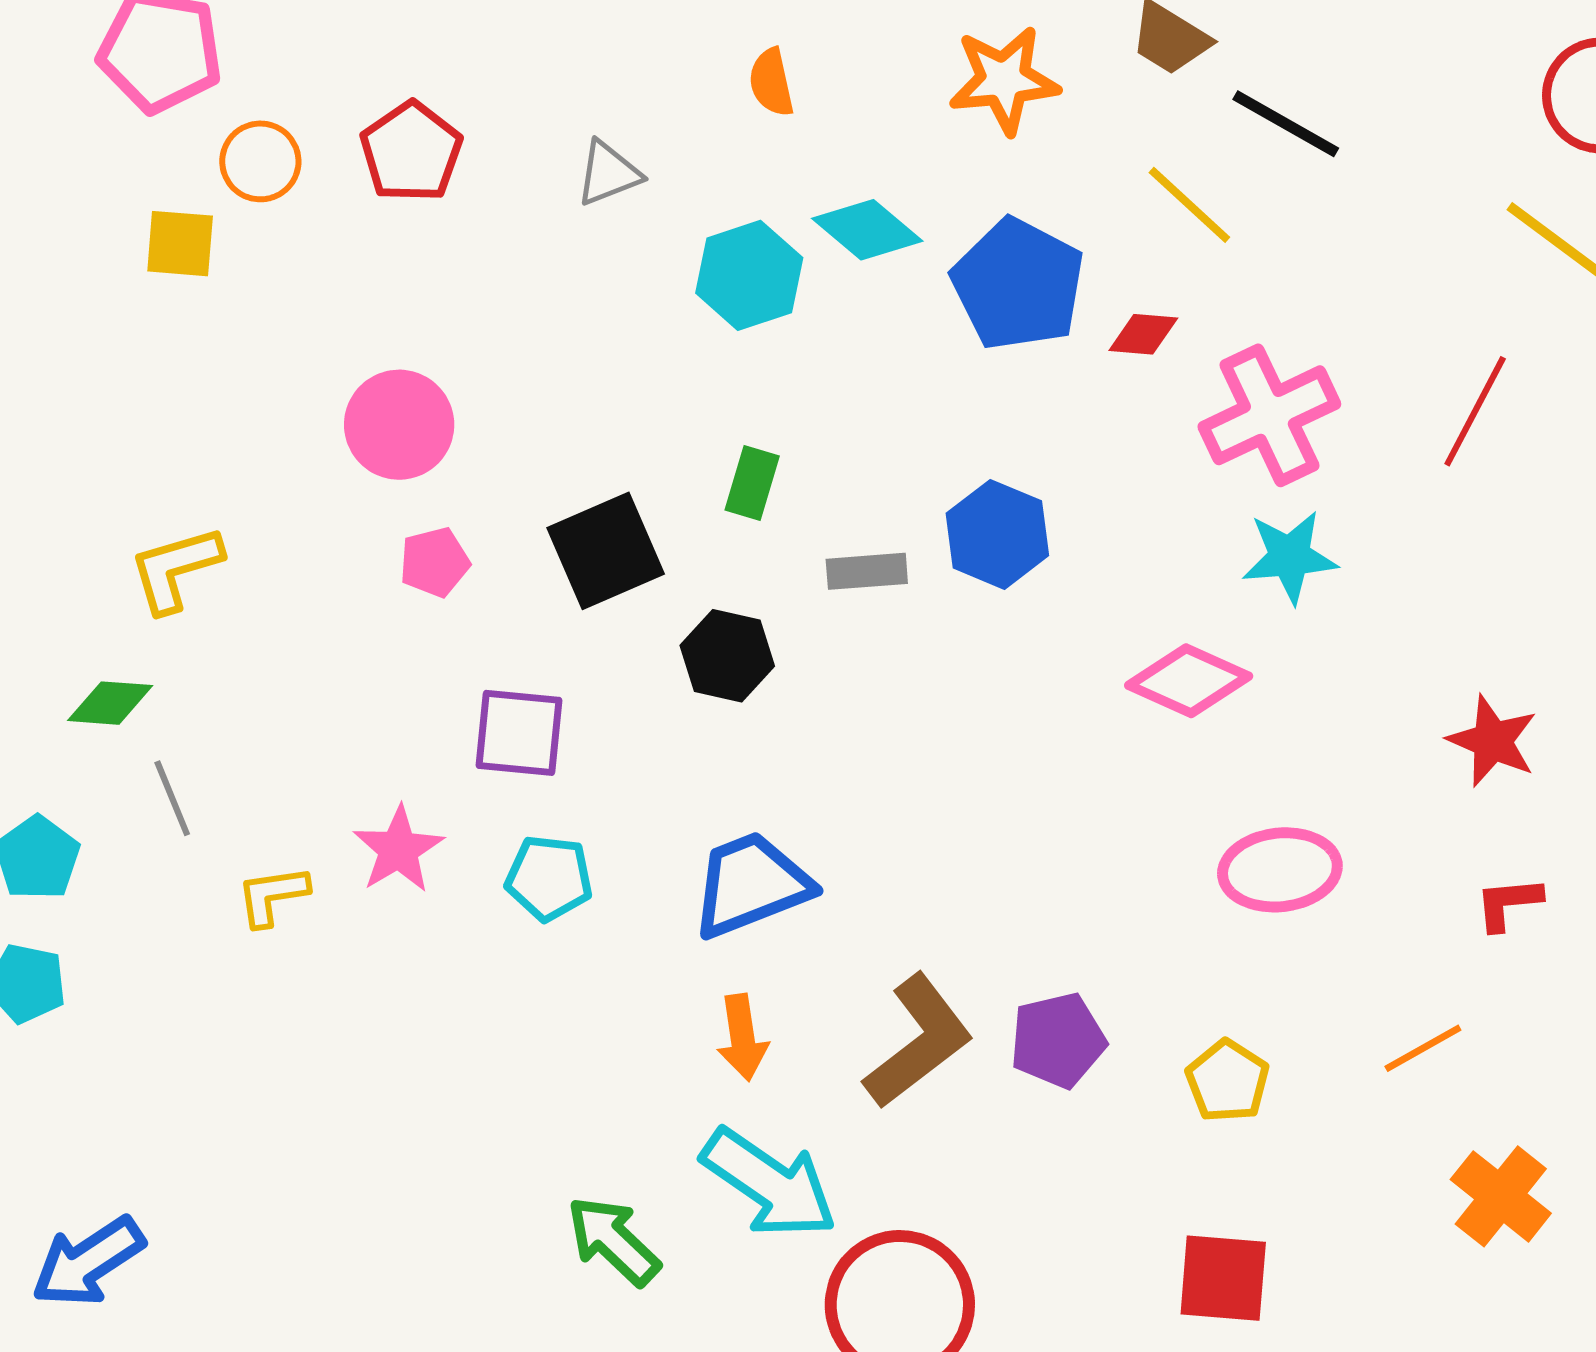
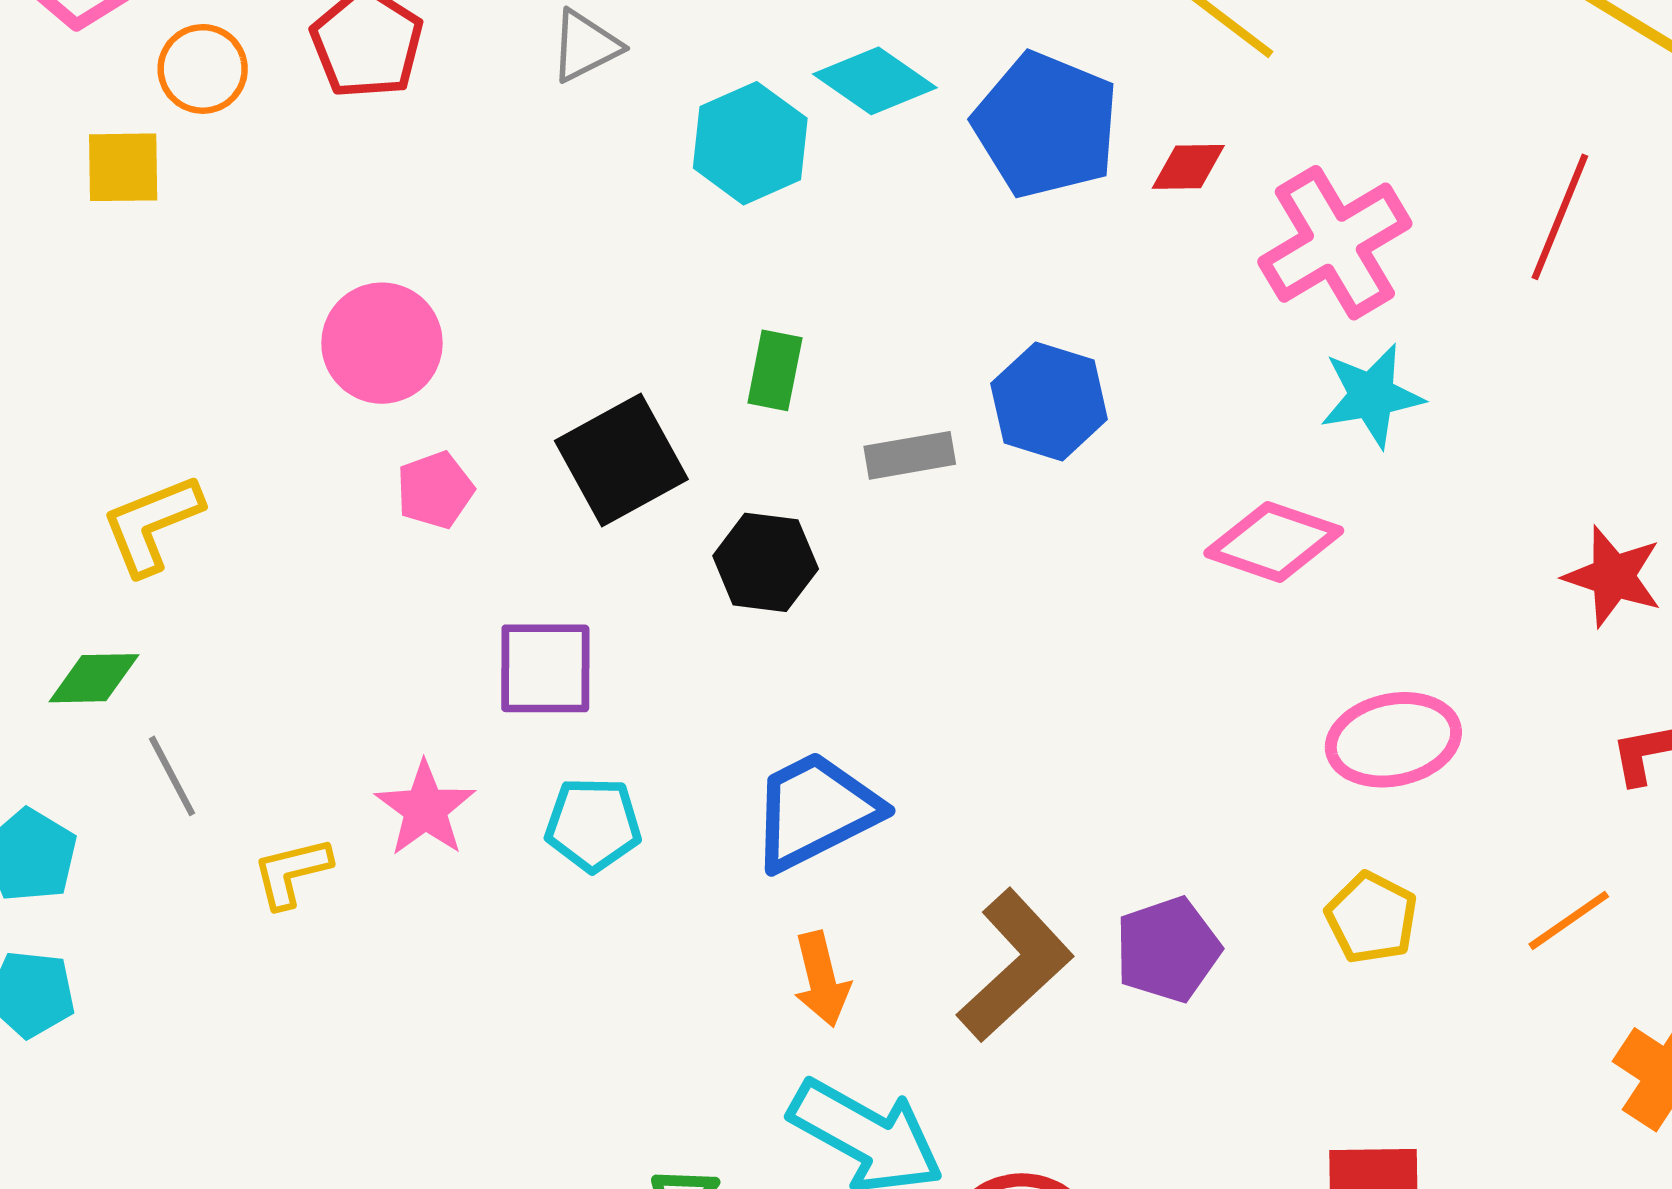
yellow pentagon: (1228, 1081) -> (1372, 918), moved

